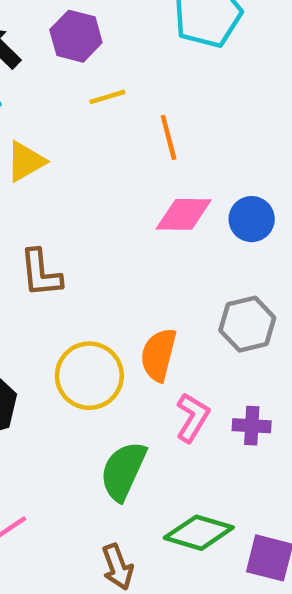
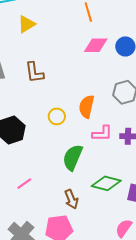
yellow circle: (89, 376) -> (57, 116), size x0.6
pink L-shape: (193, 417) -> (102, 133), turned 60

